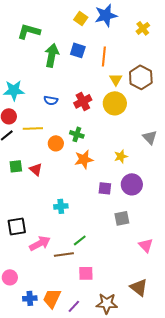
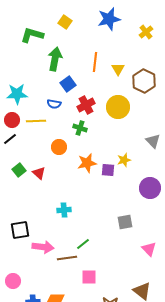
yellow square: (81, 18) -> (65, 22), moved
blue square: (78, 50) -> (68, 84), moved, turned 35
orange line: (104, 56) -> (95, 62), moved
yellow triangle: (116, 79) -> (118, 69), moved
yellow line: (33, 128) -> (36, 121), moved
green cross: (77, 134) -> (80, 128), moved
green square: (16, 166) -> (19, 170), turned -32
purple circle: (132, 184) -> (150, 188), moved
purple square: (105, 188) -> (108, 170), moved
pink arrow: (40, 243) -> (43, 247), turned 35

